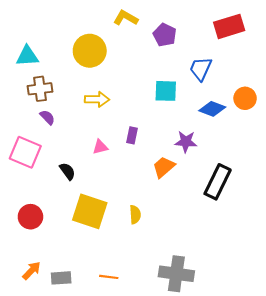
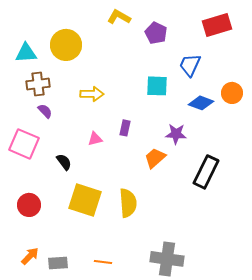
yellow circle: (90, 51) -> (66, 45), moved
yellow semicircle: (135, 215) -> (128, 203), size x1.6

